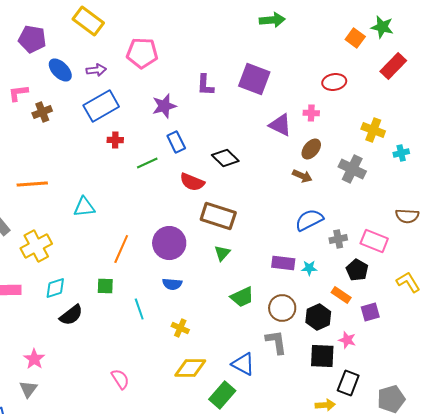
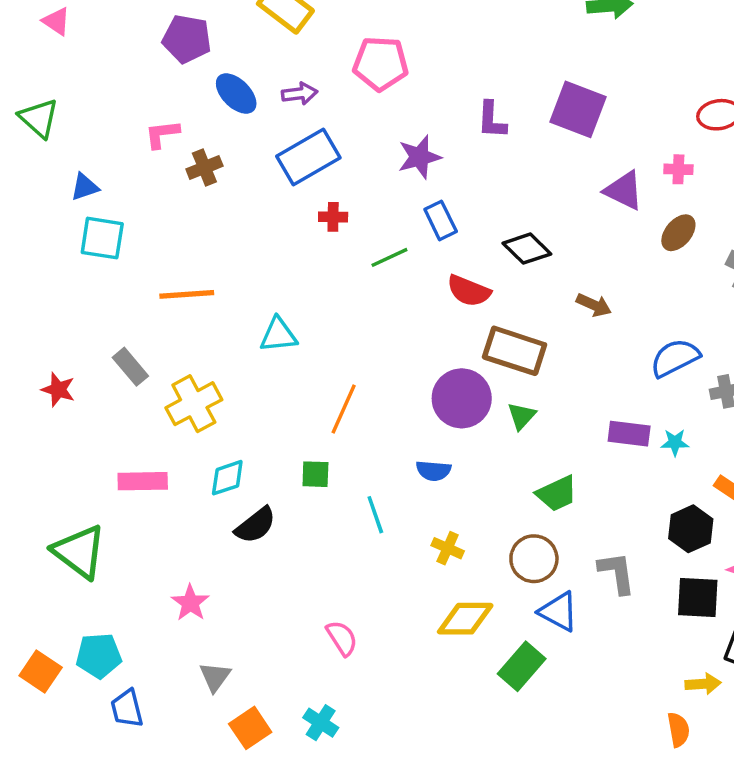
brown arrow: (302, 176) -> (594, 305), moved
purple circle: (169, 243) -> (462, 398), moved
brown circle: (282, 308) -> (534, 559), moved
gray triangle: (28, 389) -> (215, 677), moved

